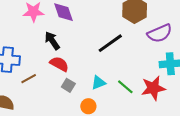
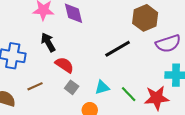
black arrow: (52, 41) -> (48, 42), moved
brown line: (29, 79) -> (35, 86), moved

